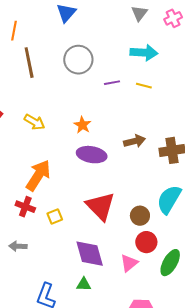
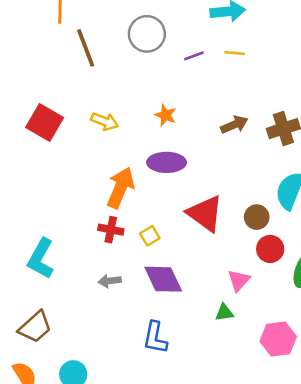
purple ellipse: (92, 155) -> (167, 162), moved
purple diamond: (90, 254) -> (163, 279), moved
pink triangle: (129, 263) -> (239, 280), moved
green triangle: (84, 284) -> (224, 313), moved

